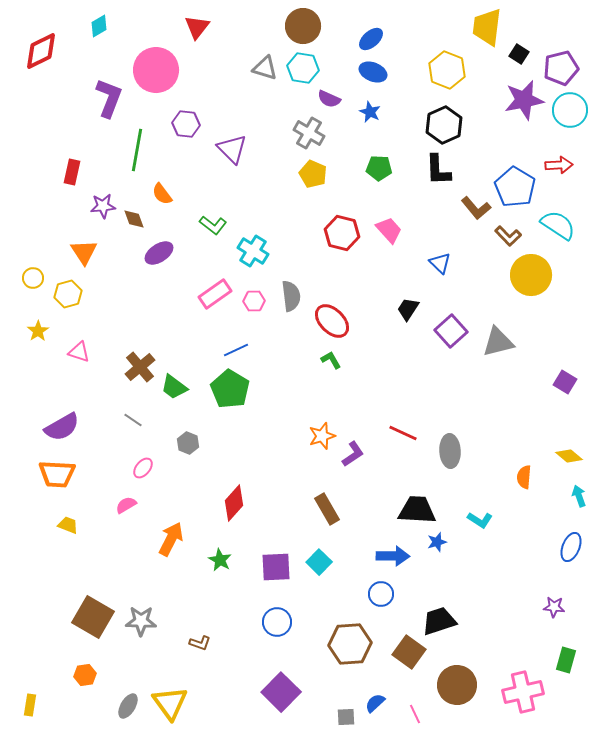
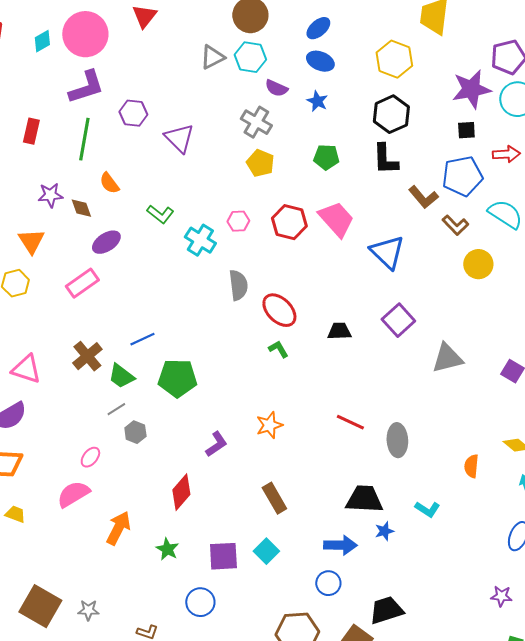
cyan diamond: (99, 26) -> (42, 41), moved
black square: (519, 54) -> (466, 130), moved, turned -36
gray triangle: (265, 68) -> (212, 57), turned -44
pink circle: (156, 70) -> (85, 34), moved
purple L-shape: (109, 98) -> (86, 87), moved, turned 51
red rectangle: (72, 172) -> (31, 131), moved
blue pentagon: (515, 187) -> (462, 176), turned 30
pink trapezoid: (389, 230) -> (336, 219), size x1.4
blue triangle: (440, 263) -> (387, 252), size x1.6
yellow circle: (531, 275) -> (478, 264), size x0.7
pink rectangle: (215, 294) -> (82, 283), moved
pink hexagon: (254, 301) -> (238, 221), moved
black trapezoid: (408, 309) -> (339, 331), moved, turned 55
gray triangle: (498, 342) -> (447, 358), moved
blue line: (236, 350) -> (142, 339), moved
pink triangle: (79, 352) -> (26, 369), moved, size x1.4
green pentagon: (230, 389) -> (177, 378), turned -30
gray line: (133, 420) -> (116, 409), moved, turned -66
purple L-shape: (353, 454) -> (216, 444), moved
pink semicircle: (126, 505) -> (73, 494), size x1.6
gray star: (141, 621) -> (88, 610), size x0.7
blue circle: (277, 622) -> (200, 602), moved

